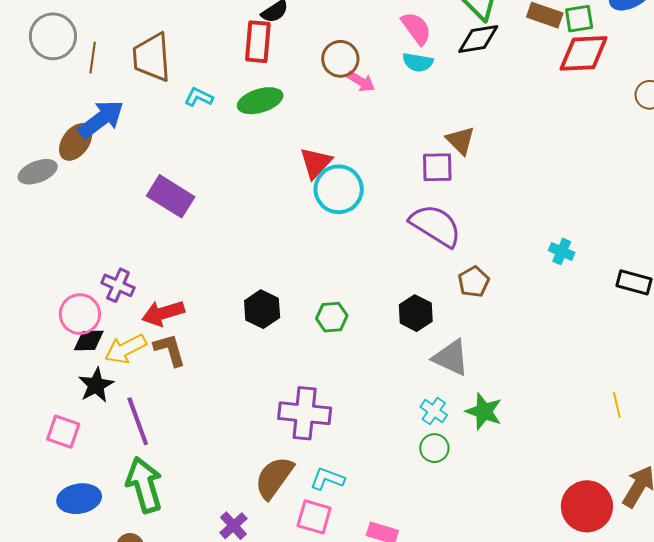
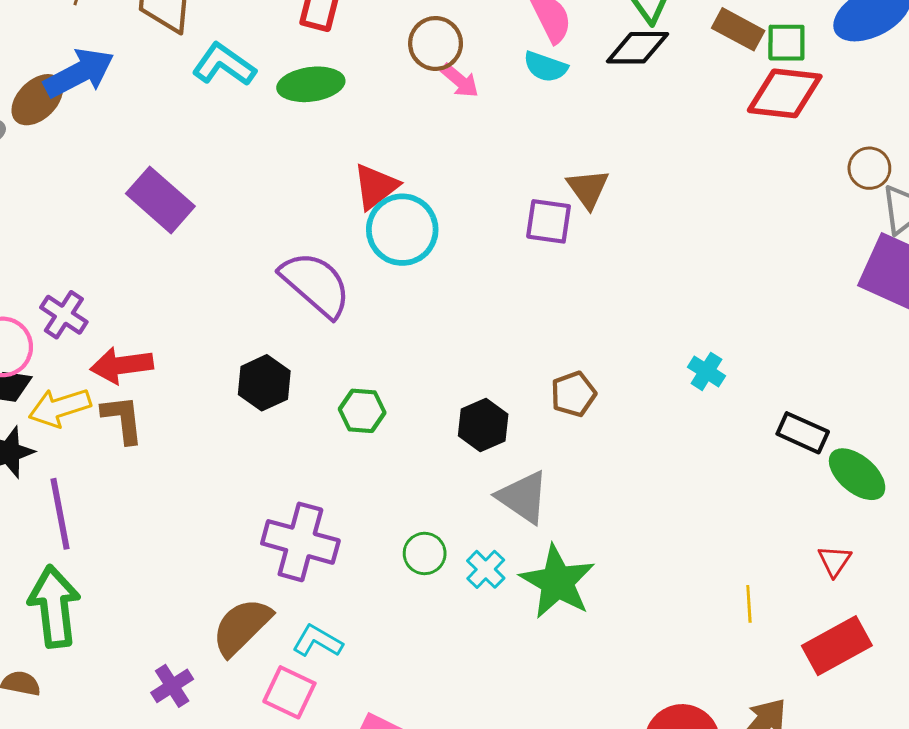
cyan L-shape: (199, 97) -> (224, 65), size x1.5
purple semicircle: (435, 225) -> (316, 284), moved
green star: (484, 411) -> (557, 582), size x1.4
green circle: (434, 448) -> (425, 553), moved

